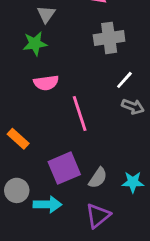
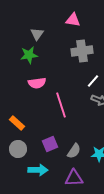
purple square: (64, 168) -> (50, 144), size x0.7
gray circle: (17, 190) -> (18, 149), moved
purple triangle: (98, 216) -> (74, 178), turned 36

